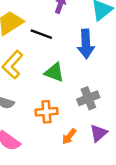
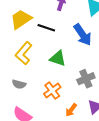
blue arrow: (86, 44) -> (83, 35), turned -30
orange cross: (46, 112) -> (52, 91), turned -30

